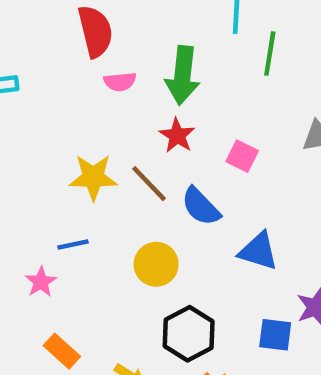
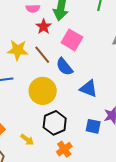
red star: (177, 136) -> (44, 27), moved
pink square: (242, 156) -> (72, 40), moved, size x1.5
yellow circle: (156, 264) -> (43, 91), size x1.4

